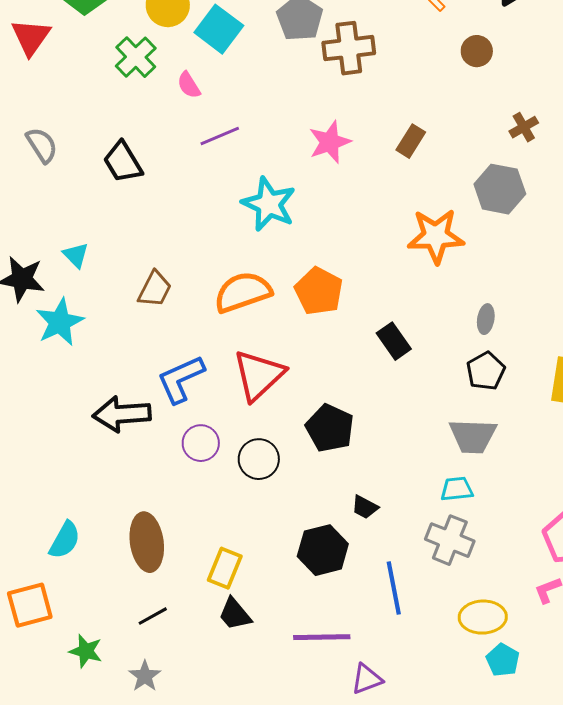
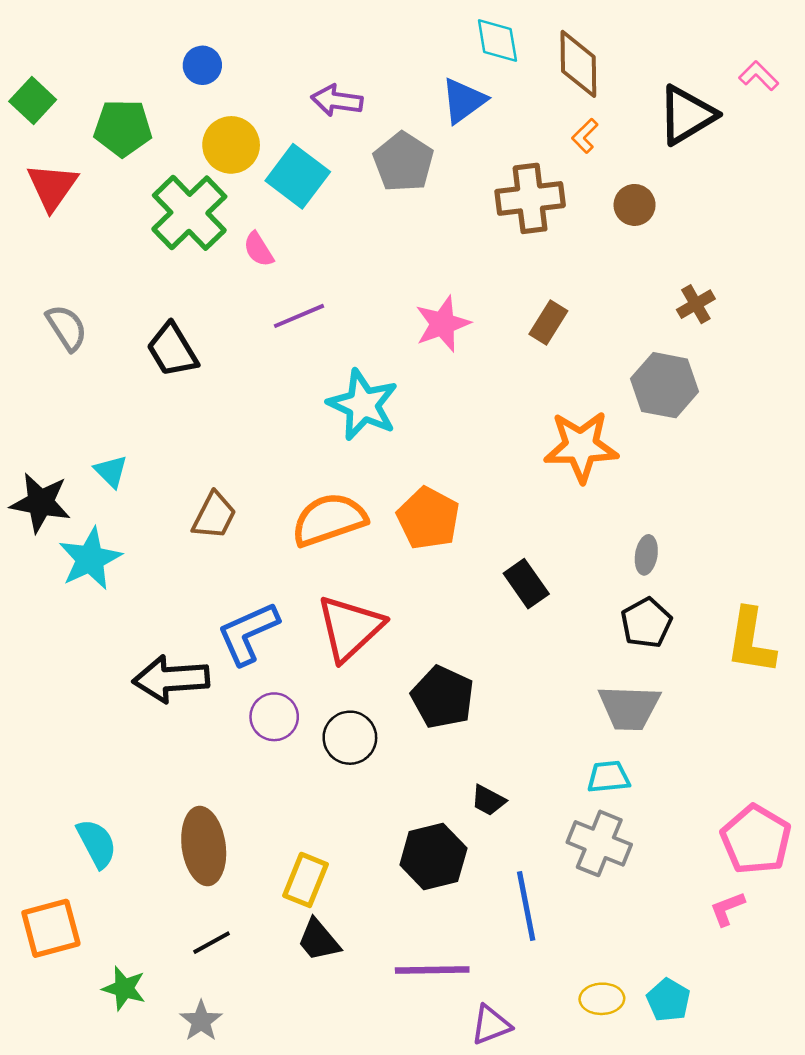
brown cross: (349, 48) -> (530, 198), moved
green cross: (136, 57) -> (189, 213), size x1.4
cyan semicircle: (65, 540) -> (97, 843), turned -57
yellow ellipse: (483, 617) -> (602, 999), moved, size x0.7

